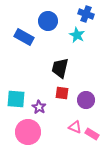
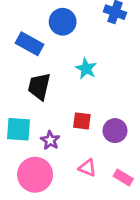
cyan star: (77, 35) -> (86, 69), moved
black trapezoid: (60, 68) -> (39, 86), moved
pink triangle: (75, 127) -> (87, 168), moved

